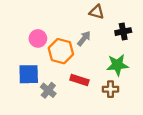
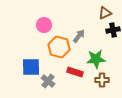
brown triangle: (97, 12) -> (105, 13), moved, turned -40
pink circle: (38, 38) -> (44, 25), moved
green star: (117, 65) -> (96, 59), moved

